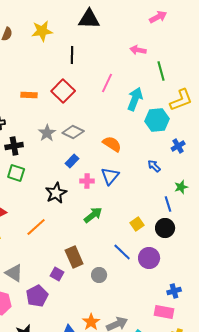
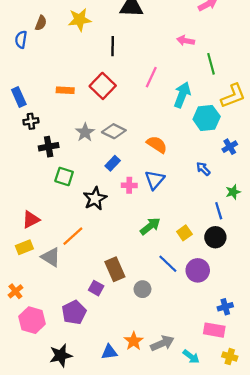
green square: (16, 173) -> (64, 176), moved
green arrow: (93, 215) -> (150, 226), moved
gray triangle: (14, 273) -> (51, 257), moved

